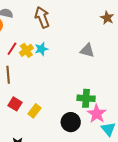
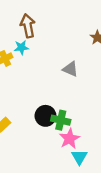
cyan star: (41, 49) -> (21, 47), moved
black circle: (71, 122) -> (45, 116), moved

